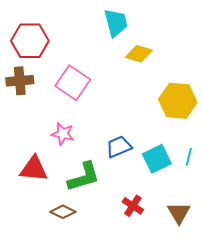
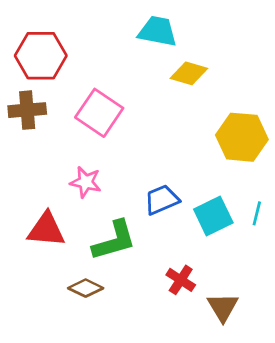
cyan trapezoid: (116, 23) -> (158, 31), turned -64
brown triangle: (179, 213) -> (223, 307), moved

